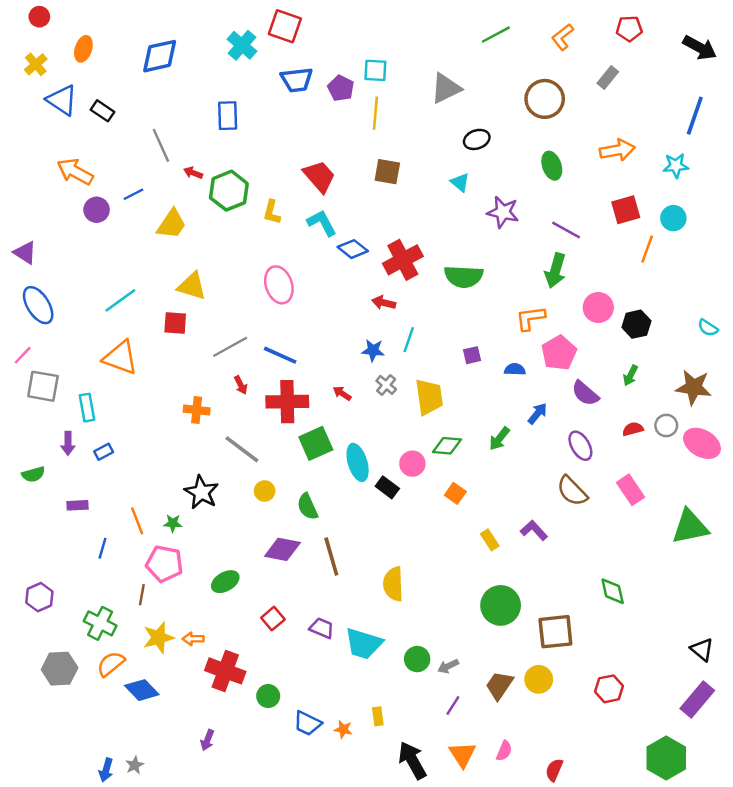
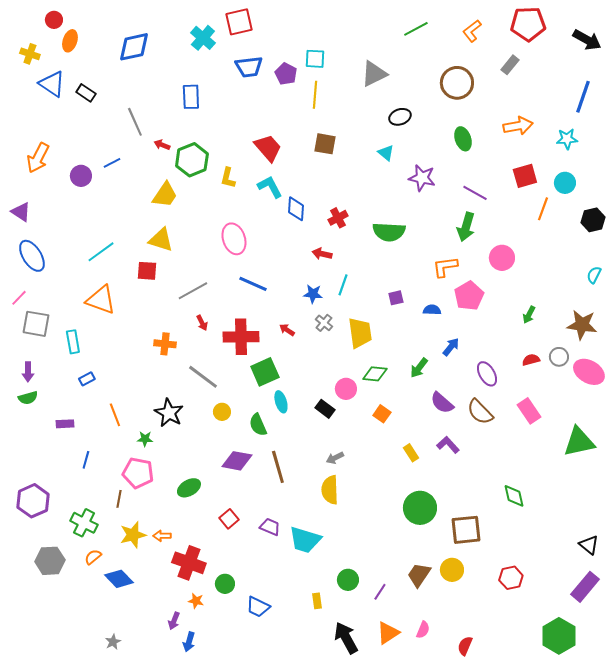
red circle: (39, 17) -> (54, 20), moved
red square: (285, 26) -> (239, 22), turned -32
red pentagon: (629, 29) -> (528, 24), size x1.6
yellow cross: (36, 64) -> (30, 54), turned -30
orange arrow: (75, 172) -> (38, 158), moved, turned -92
yellow trapezoid: (172, 224) -> (165, 195), moved
blue diamond: (353, 249) -> (296, 209), turned 55
red cross: (403, 260) -> (338, 218), size x0.6
black hexagon: (636, 324) -> (593, 220), moved
cyan semicircle: (708, 328) -> (594, 275), turned 84
blue line: (280, 355) -> (253, 284), moved
purple semicircle: (585, 393) -> (442, 403), moved
purple arrow: (68, 443) -> (28, 372), moved
cyan ellipse: (358, 462) -> (281, 402), moved, size x0.7
orange line: (137, 521) -> (115, 415), moved
purple hexagon: (39, 597) -> (33, 501), size x1.4
green circle: (417, 659) -> (348, 580), moved
orange semicircle: (111, 664) -> (93, 557), size x0.7
gray arrow: (448, 666) -> (335, 458), moved
orange star: (343, 729) -> (196, 601), moved
orange triangle: (462, 754) -> (388, 633), turned 30
blue arrow: (106, 770) -> (189, 642), moved

